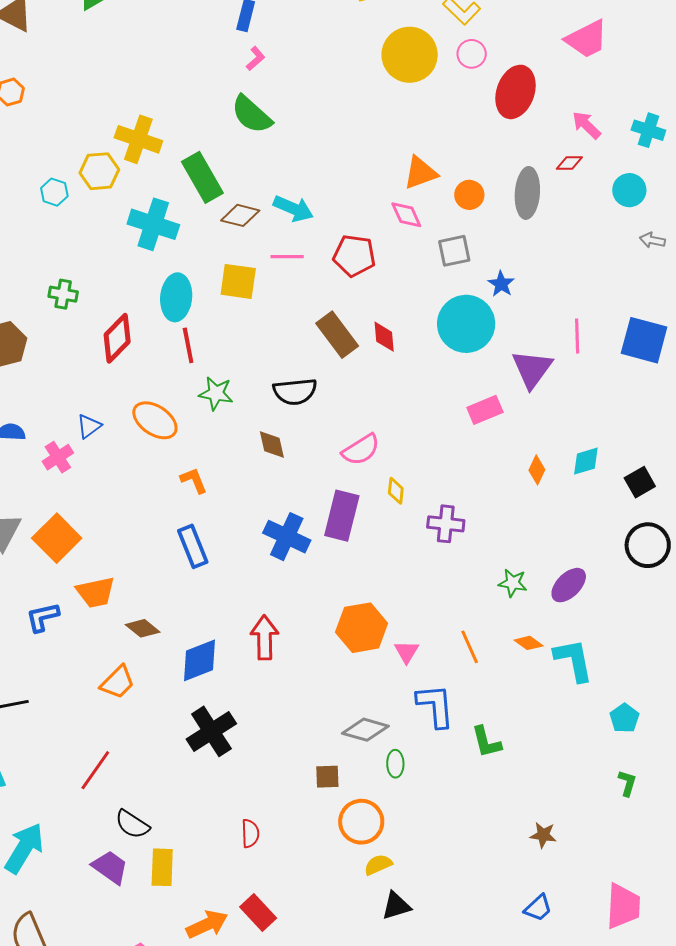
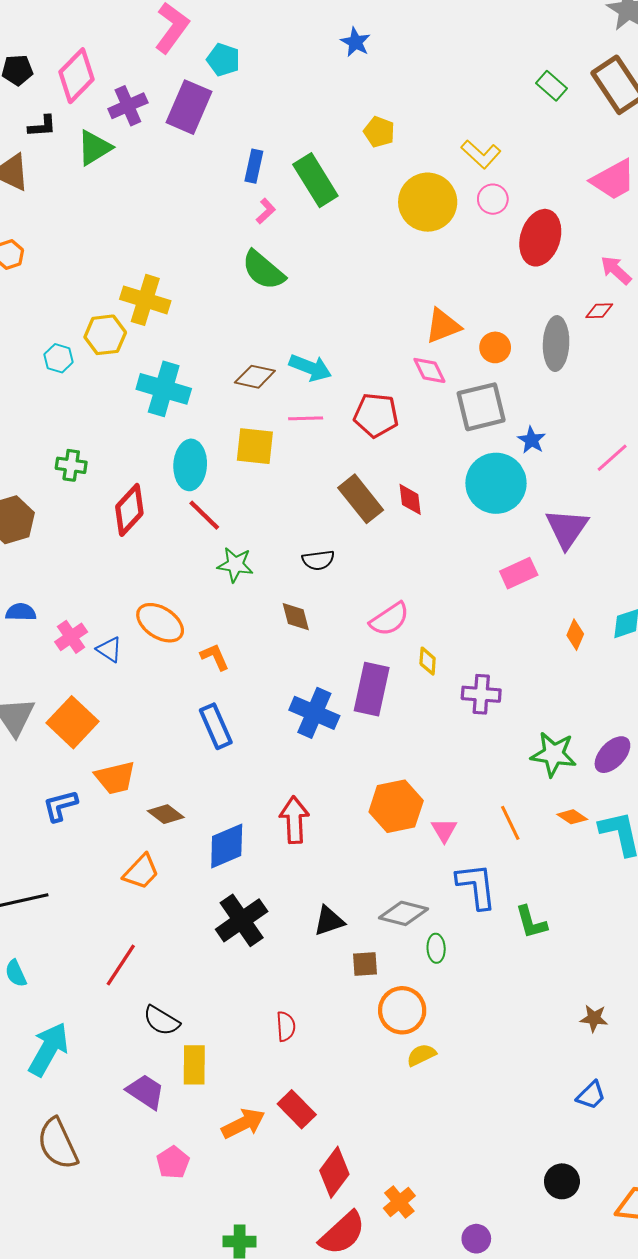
green rectangle: (202, 177) -> (315, 180), moved
gray square: (454, 251) -> (481, 407), size x1.4
pink line: (577, 336) -> (612, 458), moved, turned 52
red line: (188, 345) -> (204, 515), turned -33
black semicircle: (295, 392) -> (318, 560), size x0.7
orange ellipse: (155, 420) -> (160, 623), moved
blue triangle: (89, 426) -> (109, 649), moved, turned -48
green star: (513, 583) -> (554, 754), size x1.5
purple trapezoid: (110, 867) -> (146, 1092), moved
black triangle: (396, 906) -> (329, 921), moved

